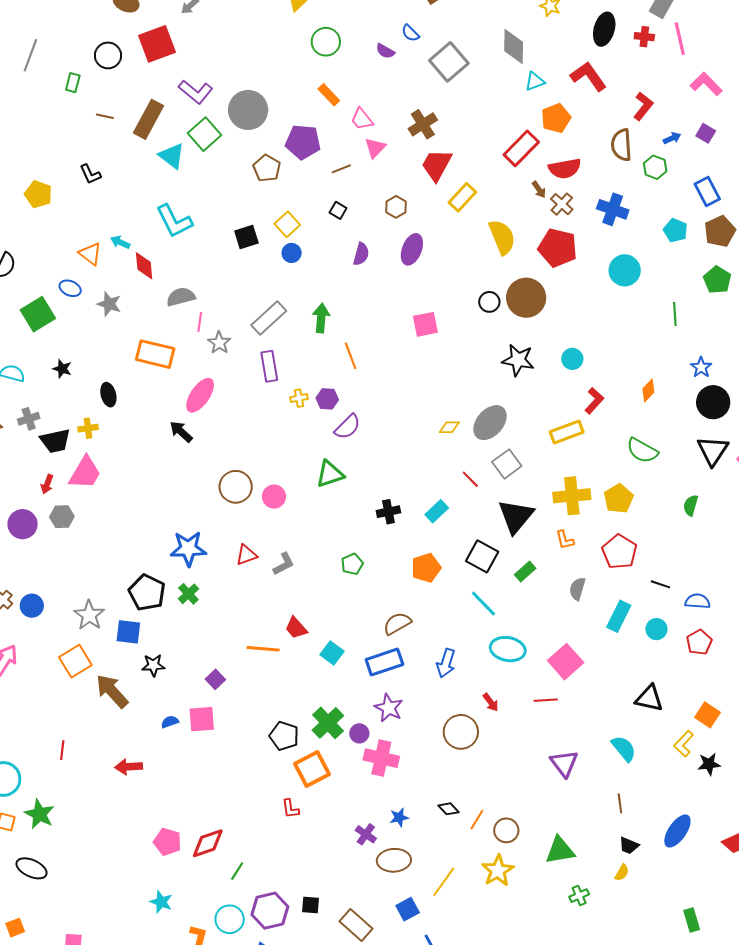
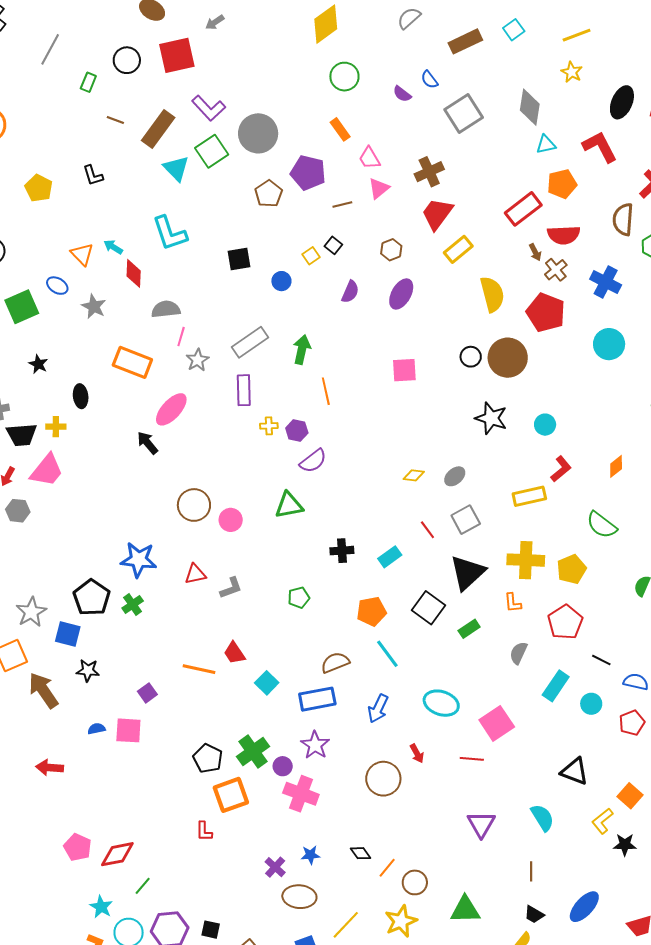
yellow square: (287, 224) -> (311, 256), moved, size x0.7
gray ellipse: (490, 423) -> (455, 476), size x0.6
cyan line: (483, 604) -> (387, 654), moved
cyan star: (161, 902) -> (101, 907), moved

